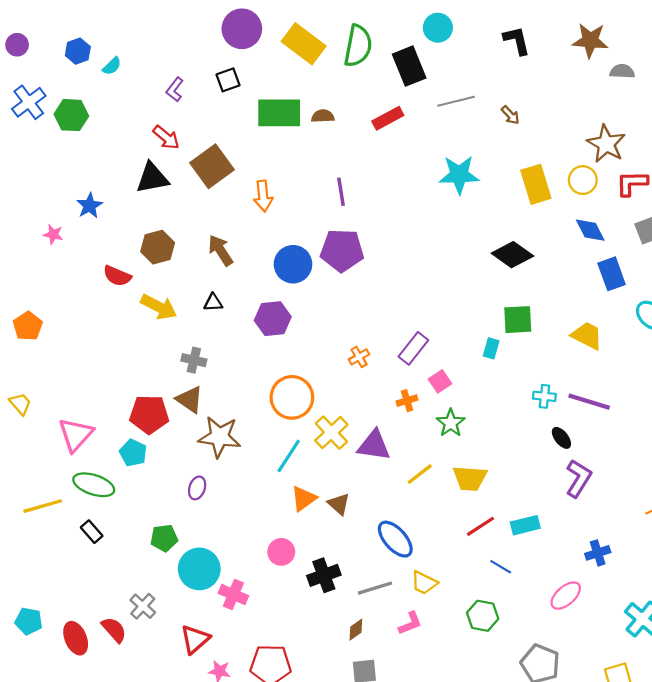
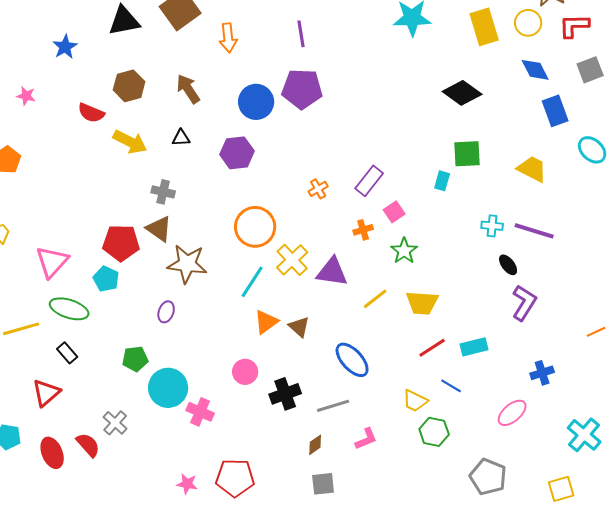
pink star: (53, 234) -> (26, 96), moved
yellow trapezoid: (424, 583) -> (415, 401), moved
red triangle: (195, 639) -> (46, 393), moved

